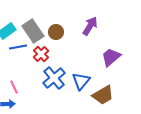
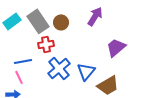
blue line: (18, 47) -> (23, 61), moved
red cross: (41, 54) -> (46, 44), turned 35

